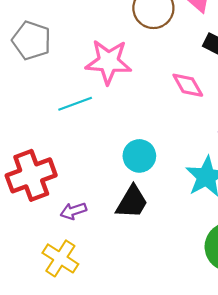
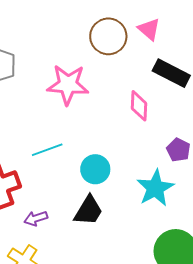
pink diamond: (188, 85) -> (139, 106), turned 32
cyan line: (75, 104) -> (47, 150), moved

